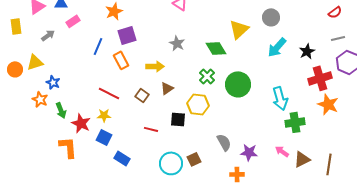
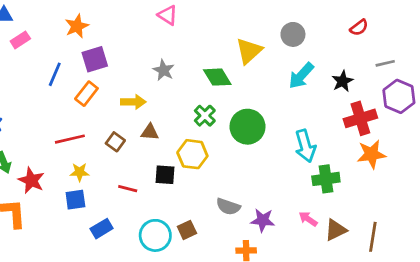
red semicircle: (335, 12) -> (359, 28), moved
orange rectangle: (121, 60) -> (86, 94), turned 66
brown triangle: (167, 88) -> (150, 132), turned 40
red line: (109, 93) -> (70, 139), turned -40
orange star: (328, 104) -> (371, 154), turned -30
yellow star: (104, 115) -> (80, 172), moved
blue square: (104, 137) -> (75, 200), moved, turned -35
gray semicircle: (224, 142) -> (228, 206), turned 138
blue rectangle: (122, 158) -> (102, 229), moved, turned -63

